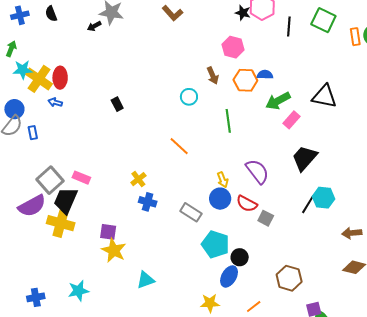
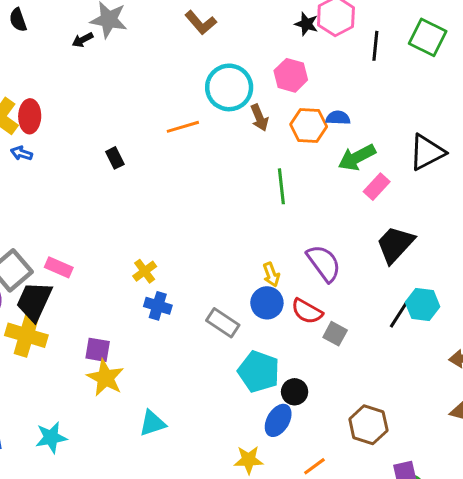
black triangle: (324, 96) -> (427, 152), turned -40
cyan circle: (189, 97) -> (229, 87), moved, size x1.8
orange line: (179, 146) -> (183, 127), moved, turned -60

